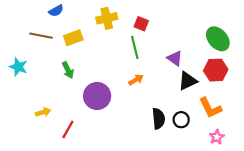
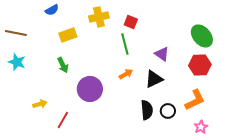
brown line: (41, 36) -> (16, 33), moved
black triangle: (188, 81) -> (154, 79), moved
orange L-shape: (210, 108) -> (195, 100), turned -90

